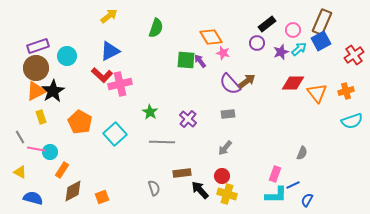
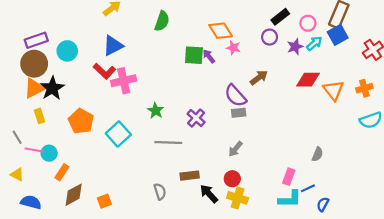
purple semicircle: (230, 84) -> (235, 96), moved

